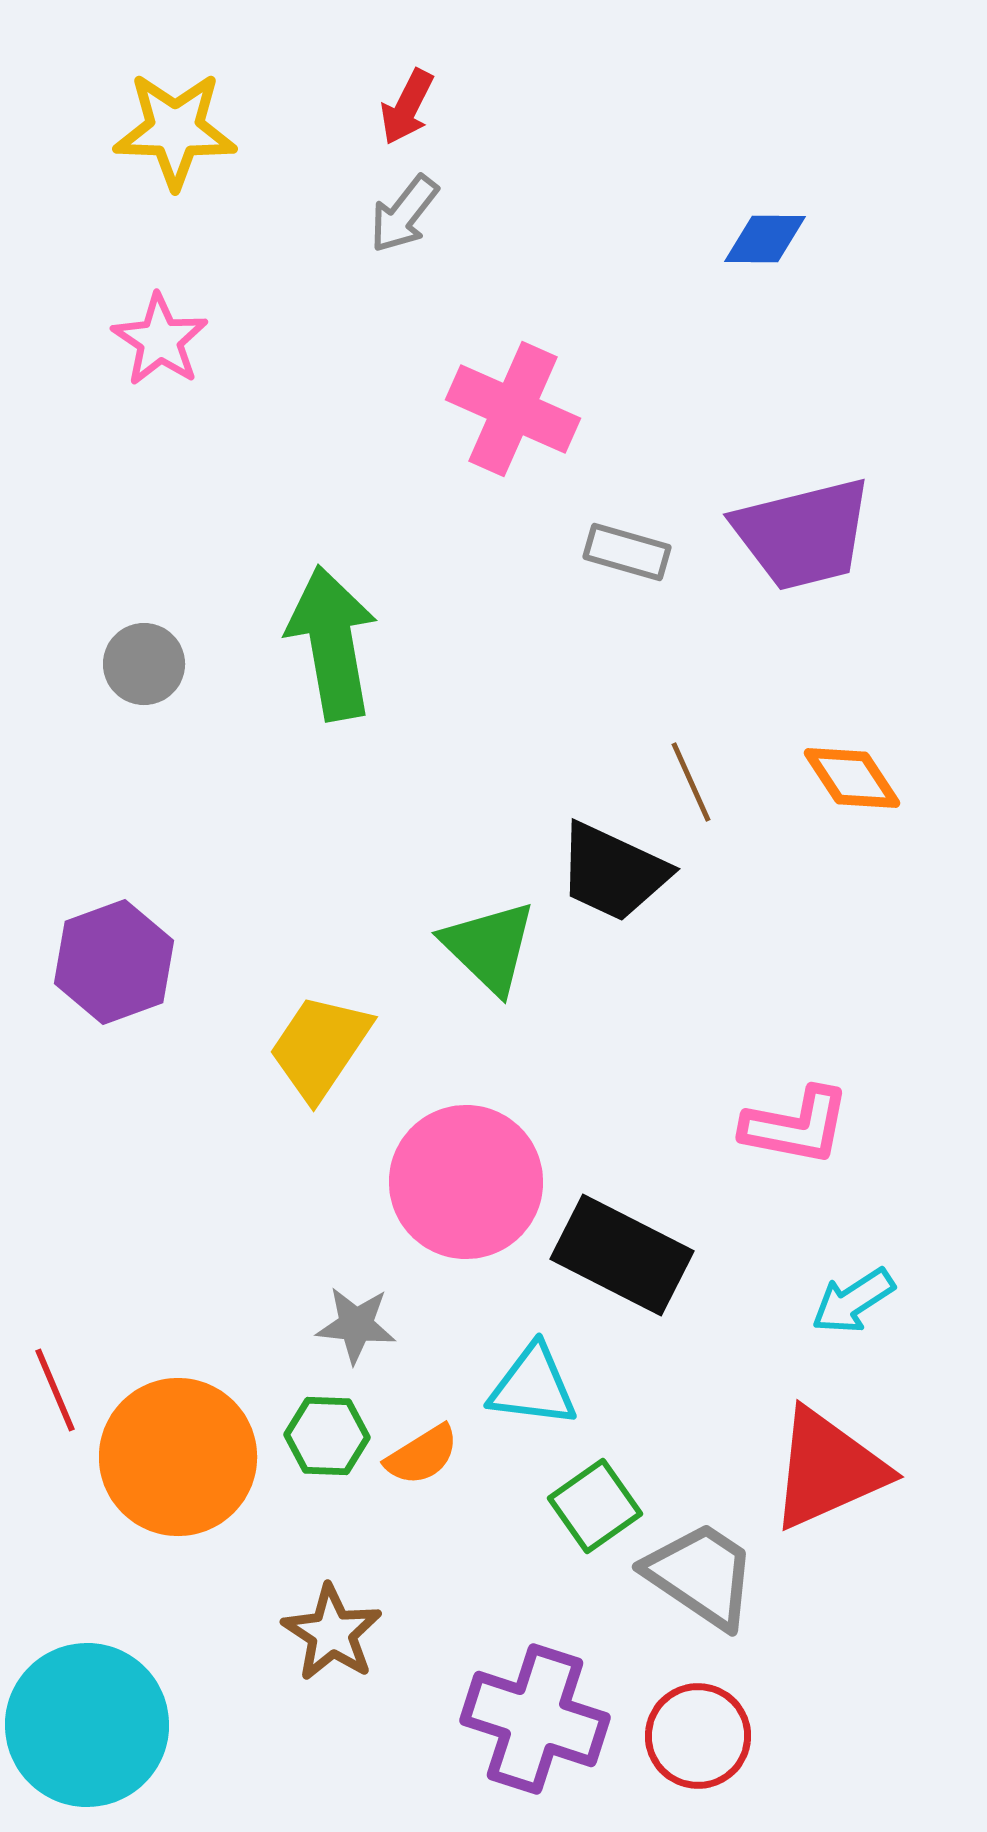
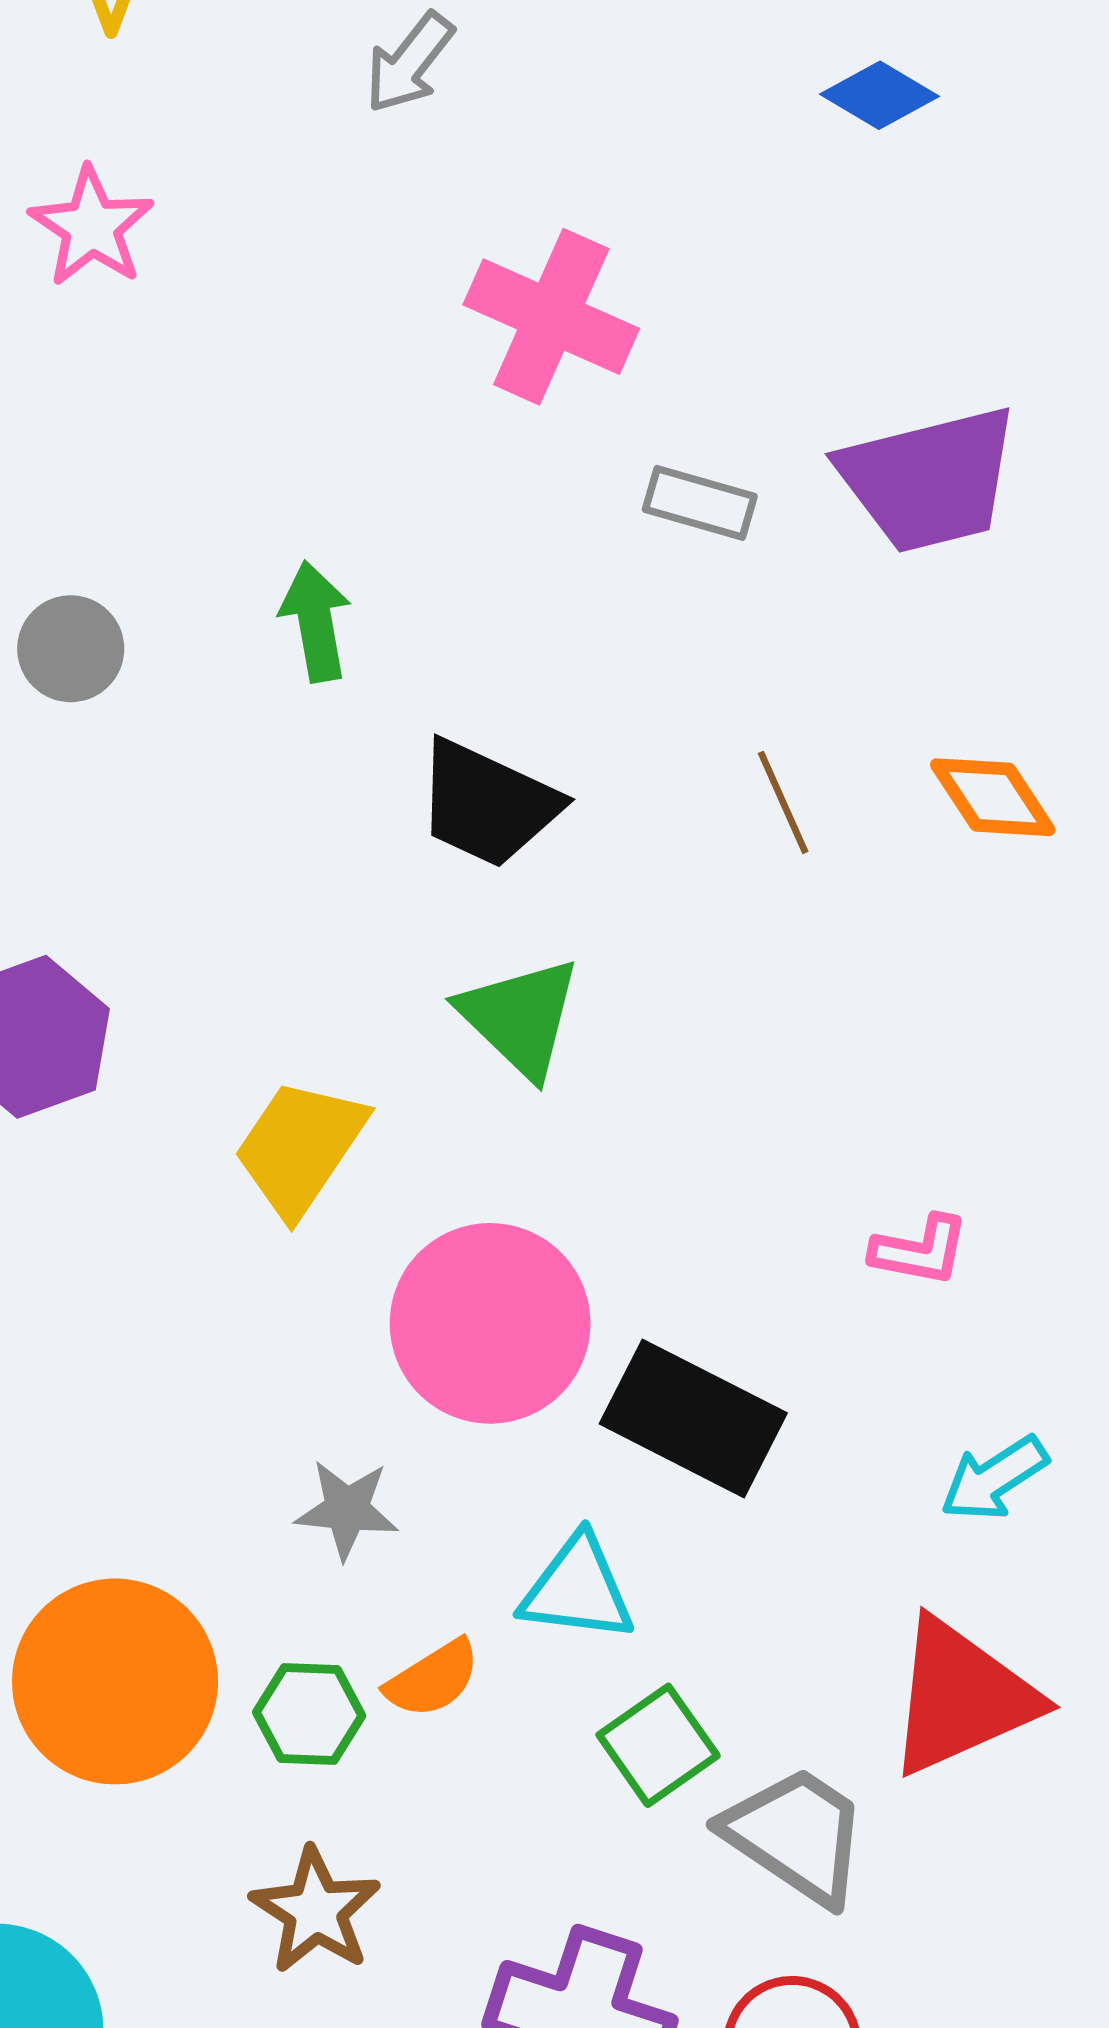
blue diamond: (765, 239) -> (879, 95), turned 30
green arrow: (332, 643) -> (316, 621), size x0.6
black trapezoid: (613, 872) -> (487, 804), moved
pink L-shape: (796, 1126) -> (920, 1250), size x0.7
green hexagon: (327, 1436) -> (309, 1714), moved

